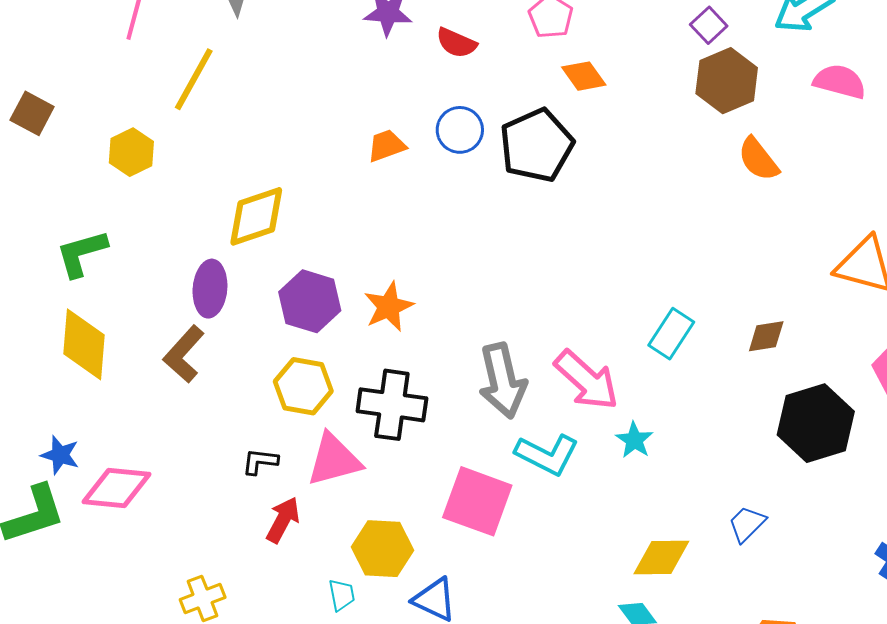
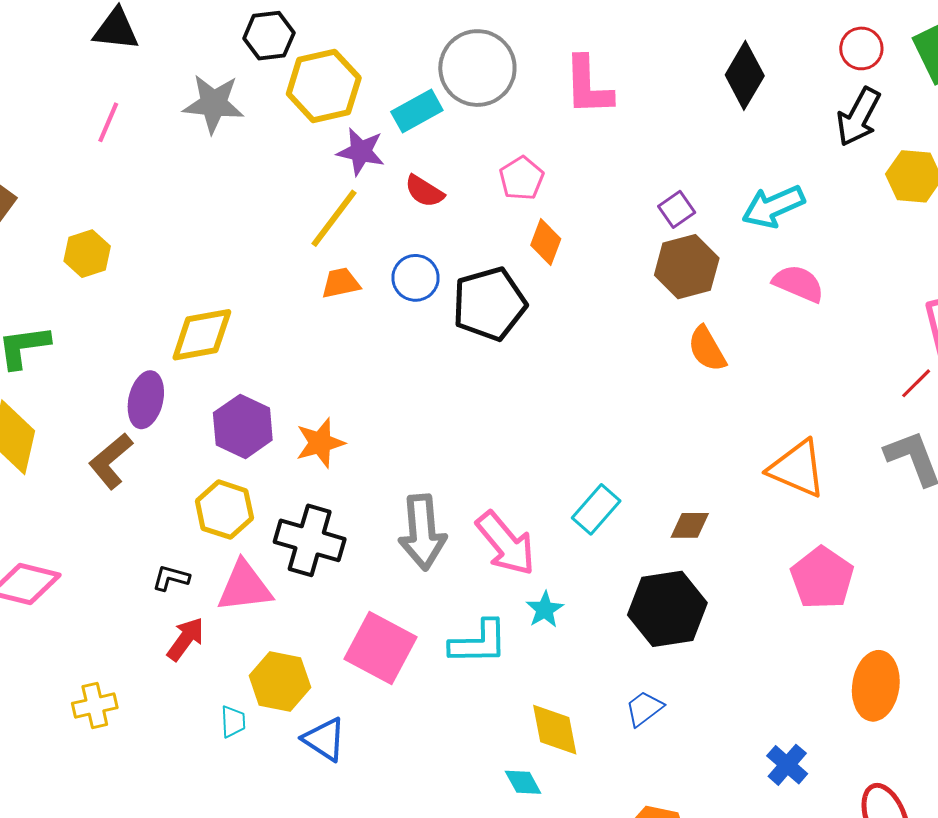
orange diamond: (584, 76) -> (546, 242), turned 48
yellow line: (194, 79) -> (334, 218), moved
black hexagon: (816, 423) -> (667, 609), moved
cyan L-shape: (547, 454) -> (479, 642), moved, turned -36
yellow diamond: (661, 557) -> (555, 730), turned 72

